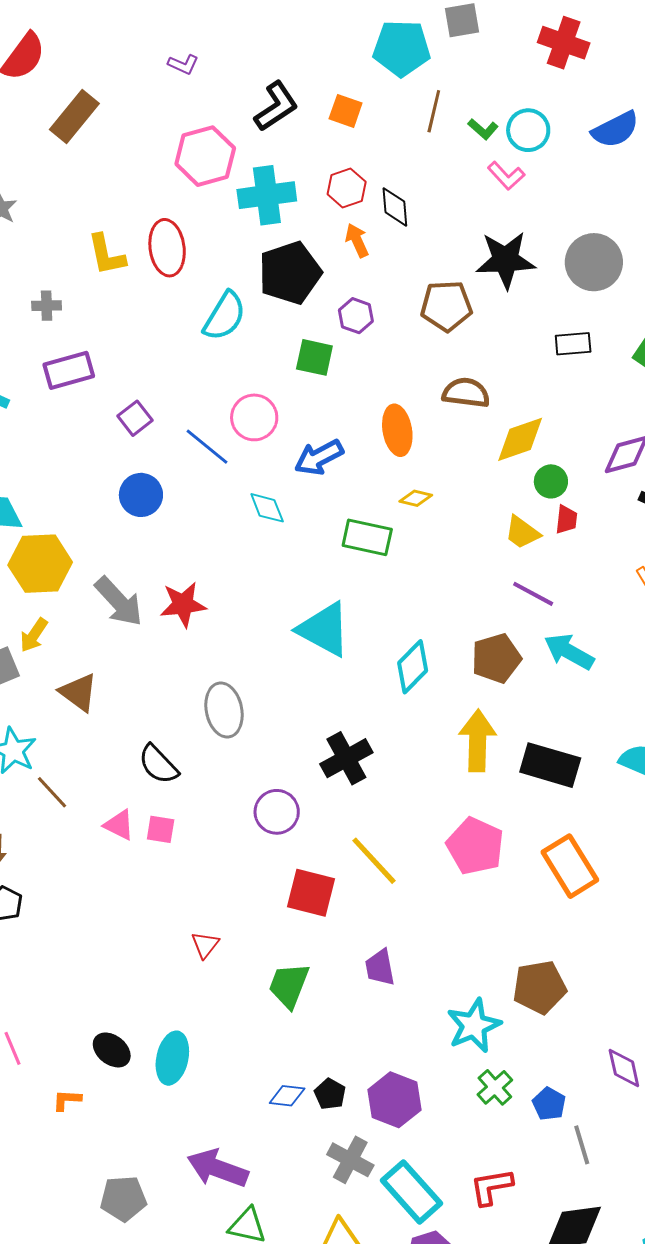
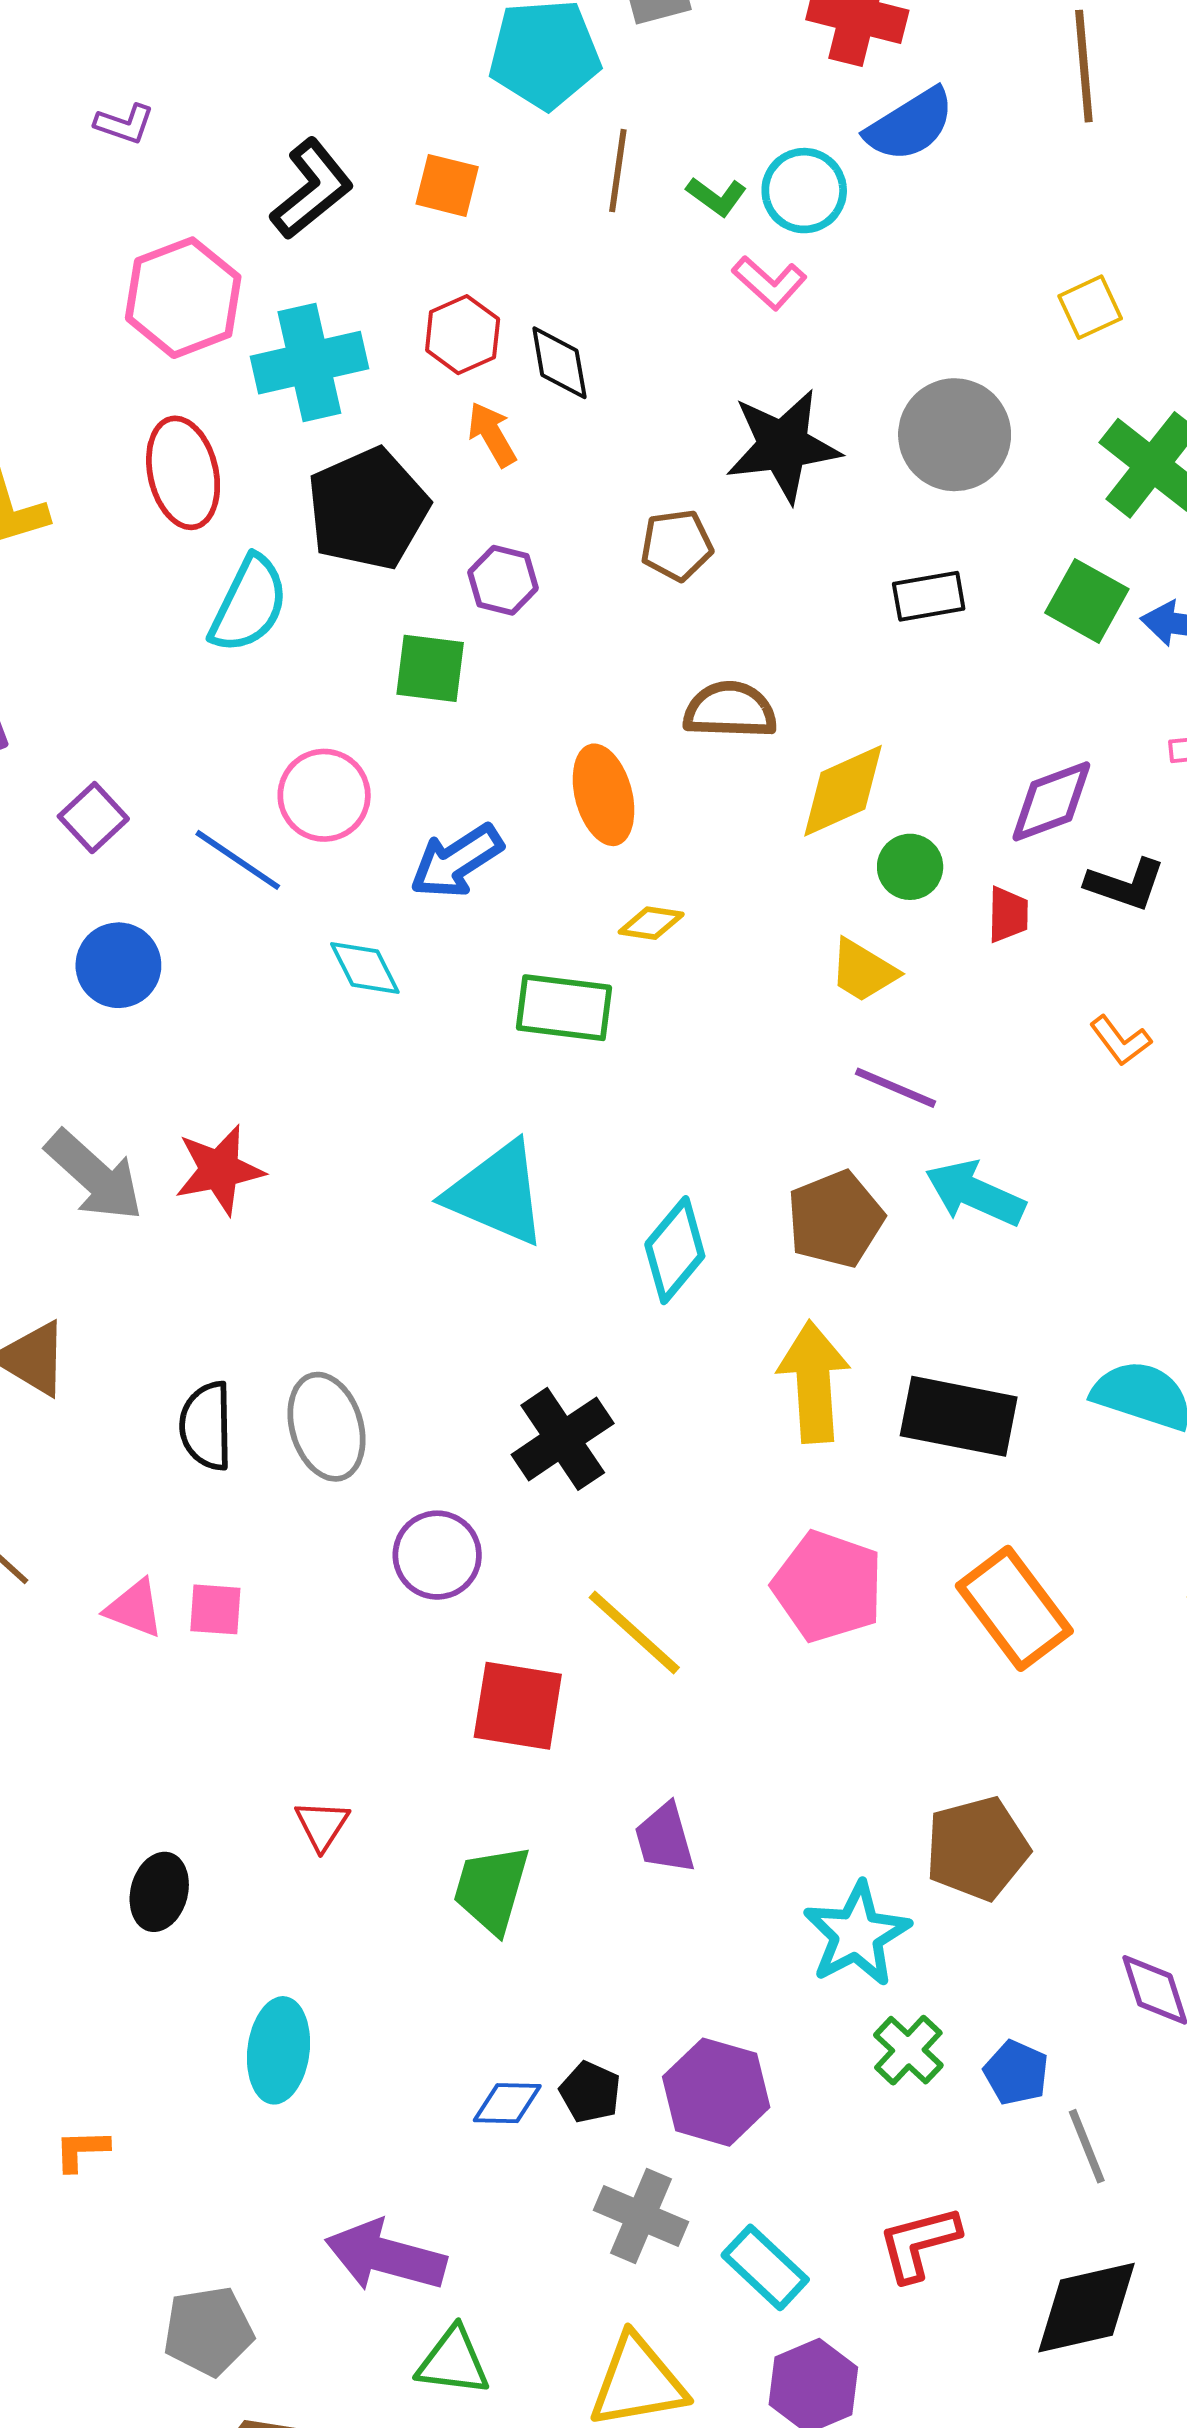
blue semicircle: (615, 130) -> (910, 125), moved
red ellipse: (167, 248) -> (183, 473), moved
brown pentagon: (446, 306) -> (677, 545), size x0.7
red trapezoid: (566, 520) -> (1008, 915), moved
gray ellipse: (224, 710) -> (327, 1427), moved
black semicircle: (158, 764) -> (206, 1426), moved, turned 48
black ellipse: (112, 1050) -> (159, 1892), moved, turned 72
cyan rectangle: (411, 1192) -> (765, 2267), size x0.7

